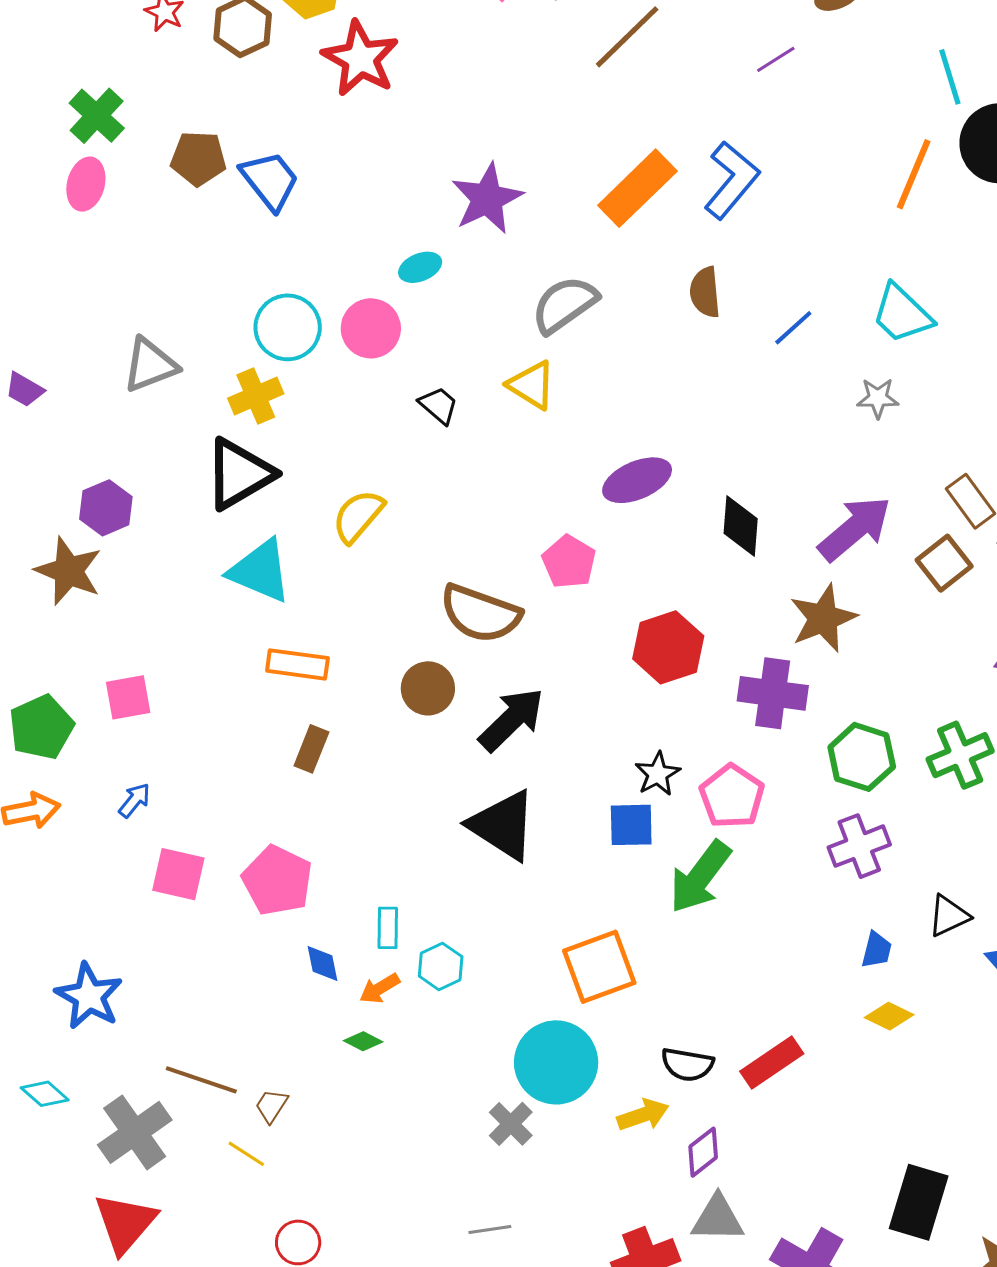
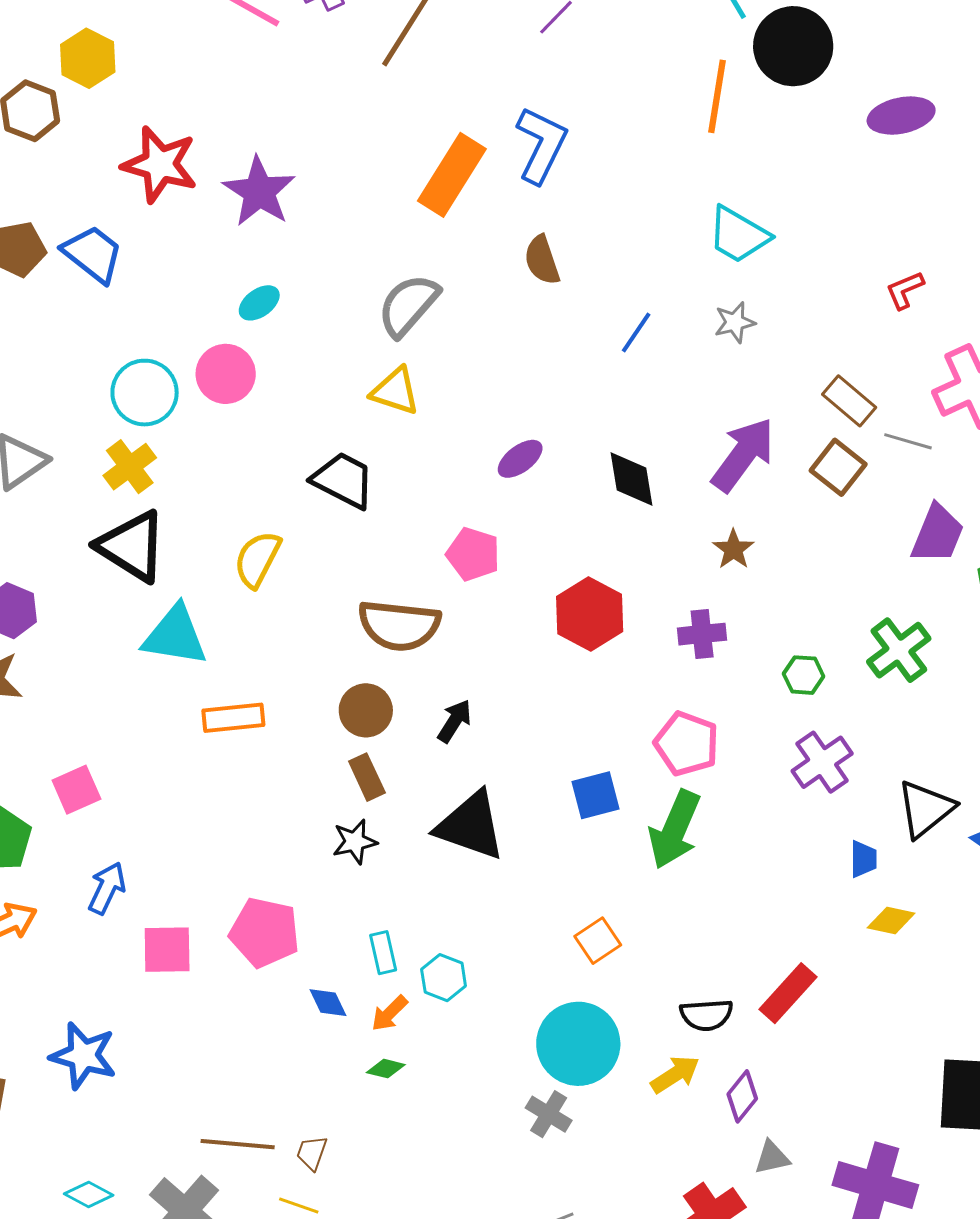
red star: (360, 59) -> (160, 164), moved
purple star: (487, 199) -> (259, 192), moved
blue line: (793, 328) -> (636, 333), moved
black trapezoid: (439, 405) -> (343, 480), moved, size x1.6
black triangle: (239, 474) -> (132, 546), turned -44
purple ellipse: (637, 480) -> (520, 459), size x0.7
brown star: (823, 618) -> (733, 549), size x0.6
purple cross: (773, 693) -> (702, 634), size x0.7
black arrow: (512, 720) -> (454, 721), size x0.6
brown rectangle: (311, 749) -> (367, 777), moved, turned -33
green hexagon: (862, 757) -> (804, 675), size x0.6
black star: (658, 774) -> (355, 842), moved, turned 30
blue arrow: (135, 800) -> (107, 888), size x1.4
black triangle: (949, 916) -> (925, 809), size x1.4
orange square: (599, 967) -> (598, 941), size x0.6
blue star: (89, 996) -> (83, 1056), moved
gray triangle: (718, 1219) -> (772, 1158), size x0.7

